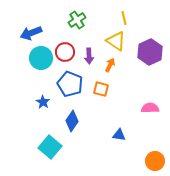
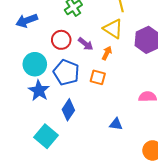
purple arrow: (89, 56) -> (86, 44), turned -49
cyan circle: (41, 58) -> (35, 64), moved
blue star: (43, 102) -> (39, 91), size x1.5

